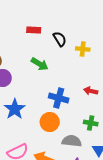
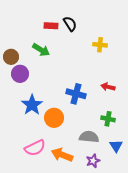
black semicircle: (60, 39) -> (70, 24), moved
green arrow: (40, 64) -> (41, 50), moved
orange circle: (50, 122) -> (54, 118), moved

